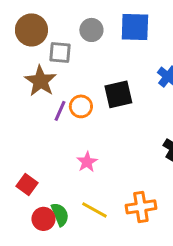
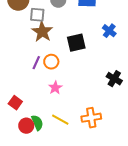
brown star: (40, 81) -> (42, 32), moved
orange circle: (81, 106) -> (51, 62), moved
purple line: (60, 111) -> (36, 63), moved

